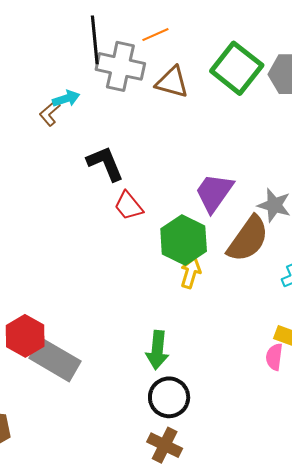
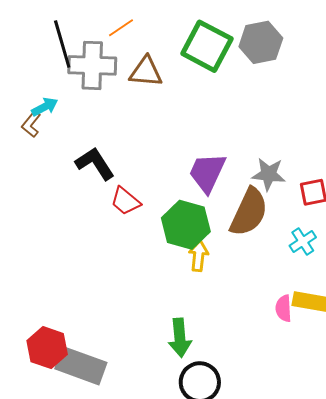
pink semicircle: (274, 357) -> (284, 308), moved

